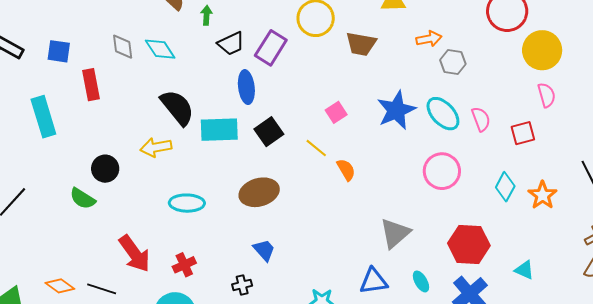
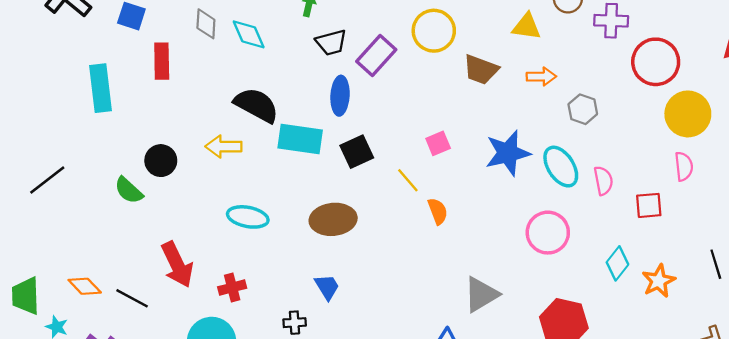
orange arrow: (429, 39) -> (541, 76), moved
black semicircle: (177, 107) -> (256, 105), turned -33

